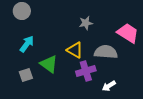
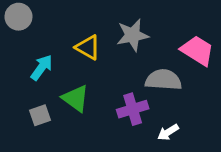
gray circle: (22, 11) -> (18, 17), moved
gray star: (86, 23) -> (133, 35), size x1.5
yellow triangle: (75, 50) -> (88, 47), moved

